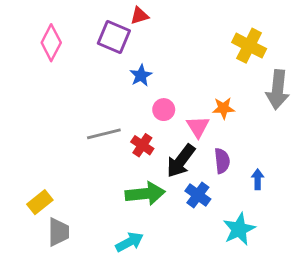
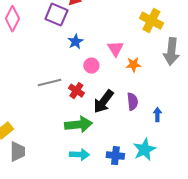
pink triangle: (198, 127) -> (115, 49), moved
blue cross: (198, 195) -> (115, 156), moved, turned -30
cyan arrow: (130, 242) -> (79, 155), moved, turned 30

